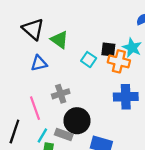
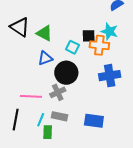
blue triangle: (39, 63) -> (45, 58), moved
gray cross: (61, 94) -> (58, 92), moved
pink line: (35, 108) -> (31, 96), turned -60
black circle: (77, 121) -> (66, 73), moved

